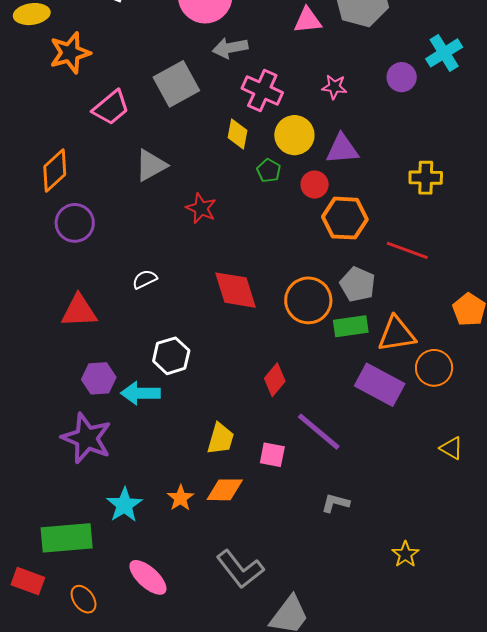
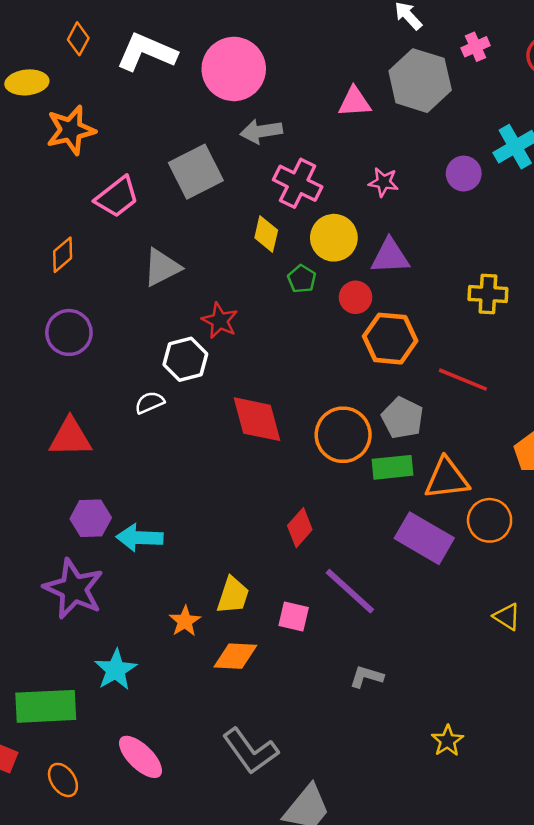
orange diamond: (55, 171) -> (63, 255), moved, size x0.7
white hexagon: (171, 356) -> (185, 359), moved
orange star: (180, 498) -> (185, 621), moved

